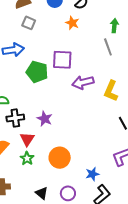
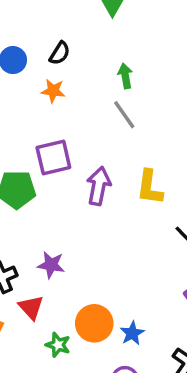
purple arrow: (83, 82) -> (99, 186), turned 130
green star: (27, 158) -> (58, 345), moved
blue star: (92, 174) -> (132, 333), moved

